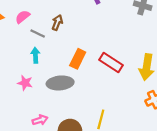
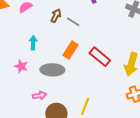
gray line: (38, 34) -> (73, 22), moved
pink arrow: (40, 120) -> (40, 95), moved

